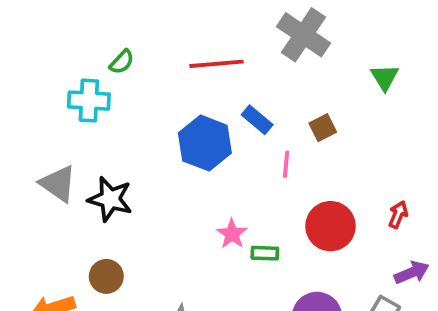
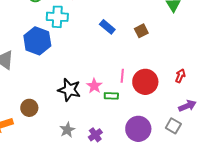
cyan cross: (89, 101) -> (57, 17), moved
blue hexagon: (205, 143) -> (37, 41), moved
pink line: (286, 164) -> (122, 76), moved
black star: (110, 199) -> (69, 90), moved

